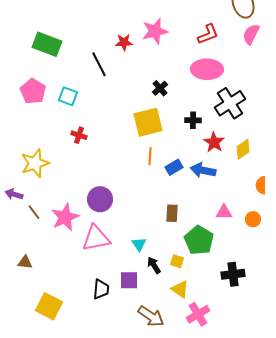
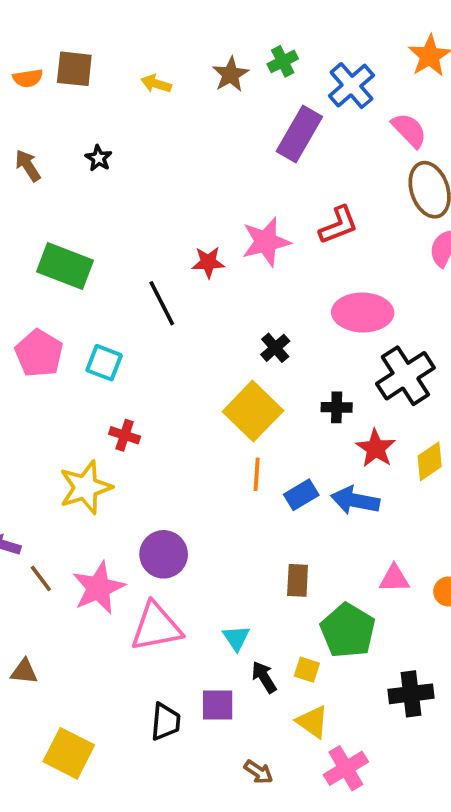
red L-shape: (208, 34) -> (338, 225), moved
yellow square: (148, 122) -> (253, 411), turned -32
yellow star: (35, 163) -> (85, 487), moved
brown arrow: (151, 316) -> (258, 772), size x0.6

